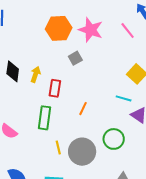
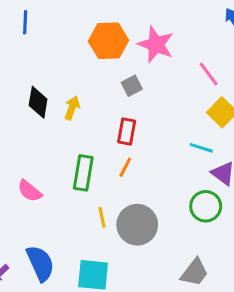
pink line: (128, 31) -> (209, 74), moved
red rectangle: (55, 88) -> (127, 132), moved
orange line: (83, 109) -> (125, 167), moved
green circle: (114, 139) -> (206, 206), moved

